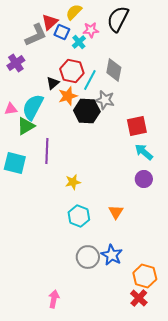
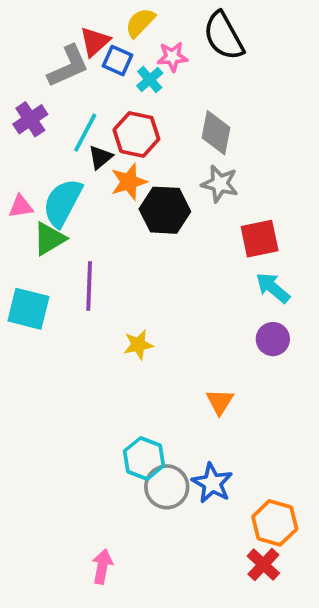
black semicircle: (118, 19) -> (224, 36), turned -56
cyan line: (90, 80) -> (85, 133), moved
gray star: (105, 100) -> (220, 184), moved
cyan hexagon: (79, 216) -> (144, 458), moved

